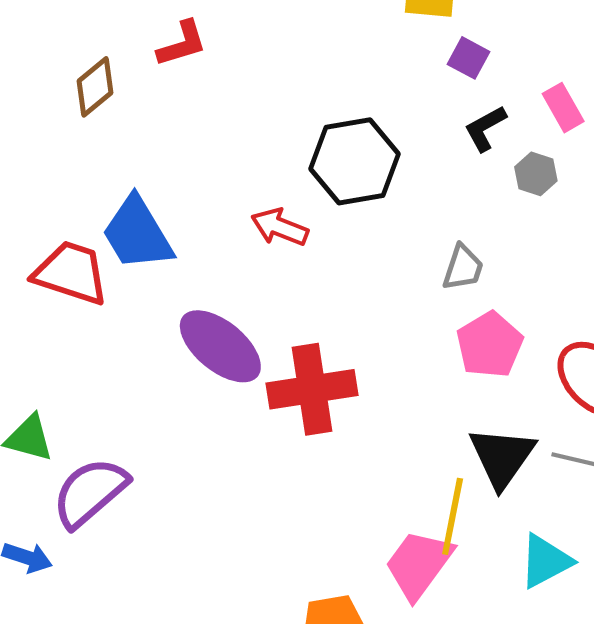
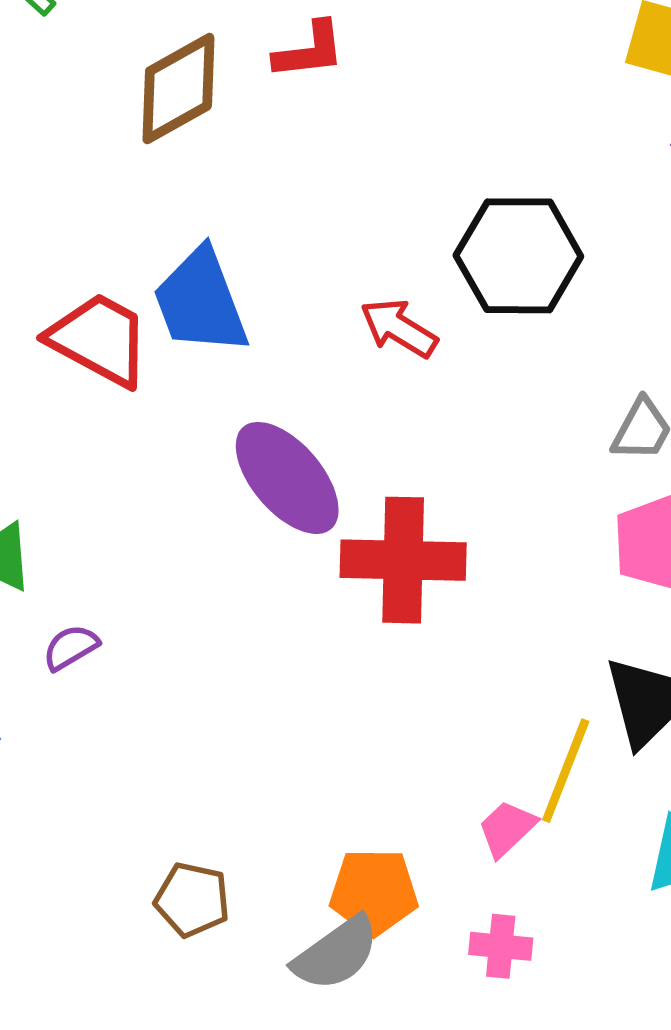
brown diamond: (95, 87) -> (178, 88), size x1.4
purple semicircle: (90, 492) -> (71, 647), size x0.5
pink trapezoid: (419, 564) -> (507, 829), size x0.6

